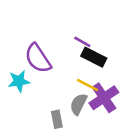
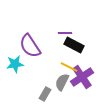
purple line: (82, 42) -> (65, 33), turned -32
gray rectangle: (57, 119) -> (45, 94), turned 40

